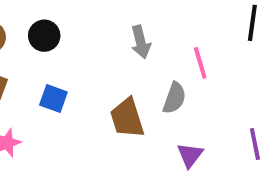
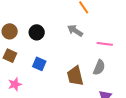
gray arrow: (141, 42) -> (75, 31), moved, turned 133
pink line: (200, 63) -> (105, 44), moved, turned -70

